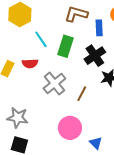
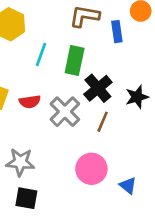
cyan line: (41, 39) -> (41, 54), turned 60
black cross: (95, 56) -> (98, 88), moved
red semicircle: (30, 63) -> (30, 102), moved

